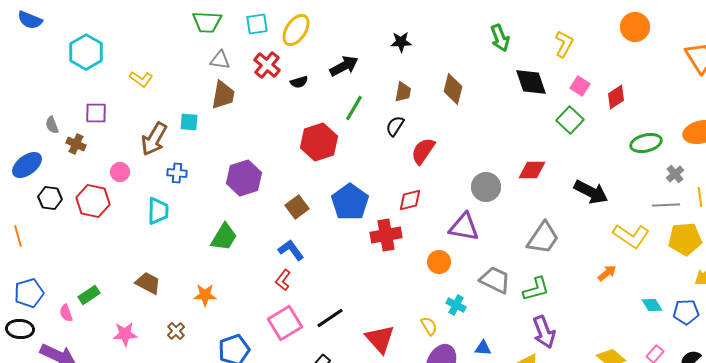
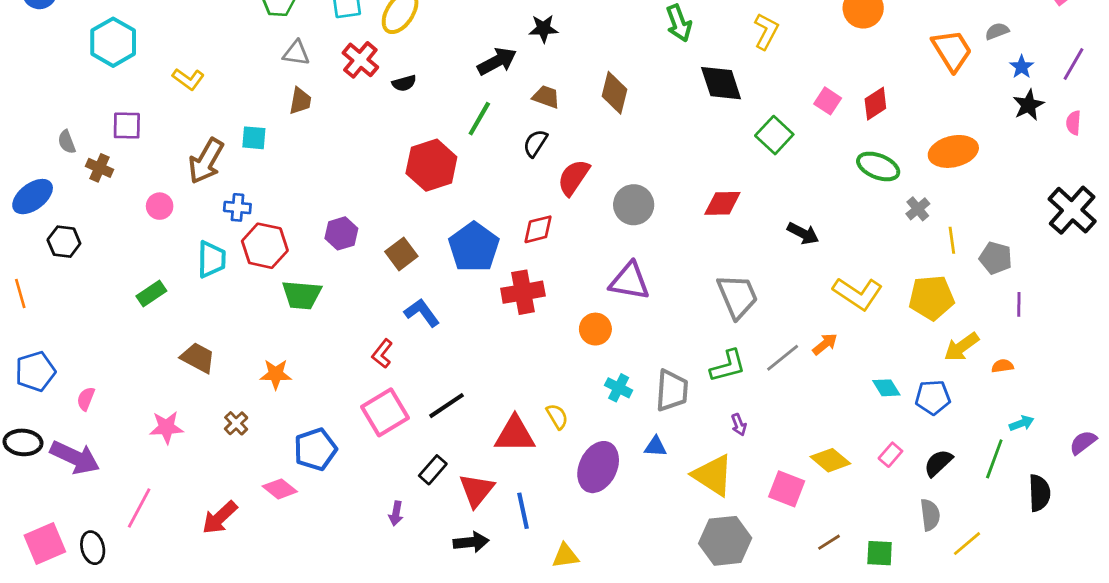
black arrow: (344, 66) -> (497, 61), moved
pink square: (580, 86) -> (828, 101), moved
brown trapezoid: (403, 92) -> (546, 97), turned -80
brown trapezoid: (223, 95) -> (300, 101), size x0.7
red diamond: (616, 97) -> (875, 104), moved
green ellipse: (646, 143) -> (878, 166), turned 36
purple hexagon: (244, 178) -> (341, 233), moved, size x0.7
gray circle: (486, 187) -> (634, 205), moved
black arrow: (591, 192) -> (803, 233), size x0.7
red diamond: (410, 200) -> (538, 229), moved
red hexagon: (93, 201) -> (265, 246), moved
gray line: (666, 205) -> (783, 358), moved, turned -36
green trapezoid: (224, 237) -> (302, 295), turned 64
gray trapezoid: (543, 238) -> (737, 296), turned -57
blue L-shape: (291, 250) -> (422, 313), moved
gray trapezoid: (495, 280) -> (672, 391), moved, turned 68
green rectangle: (89, 295) -> (151, 294), moved
pink semicircle: (66, 313) -> (86, 399), turned 42
yellow semicircle: (429, 326) -> (557, 416), moved
black ellipse: (20, 329) -> (23, 442), moved
purple arrow: (544, 332) -> (739, 425), size x0.5
red triangle: (380, 339) -> (515, 434), turned -48

